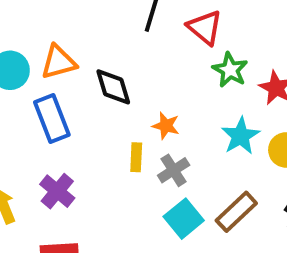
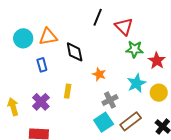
green star: (230, 70) -> (135, 49), turned -30
blue rectangle: (52, 118) -> (42, 65), size x0.6
yellow rectangle: (136, 157) -> (68, 91), moved
gray cross: (174, 170) -> (110, 100), moved

